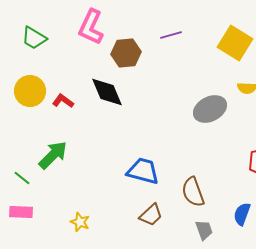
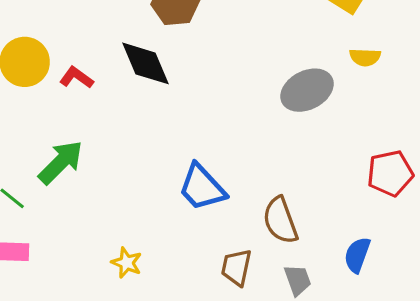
blue trapezoid: (143, 171) -> (202, 187), turned -148
brown trapezoid: (151, 215) -> (236, 267), moved, turned 145
yellow star: (80, 222) -> (127, 263), moved

